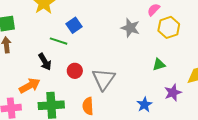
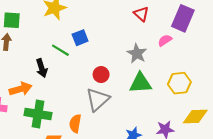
yellow hexagon: (169, 27) -> (179, 83), moved
green triangle: (159, 65) -> (140, 83), moved, size x1.6
red circle: (75, 71) -> (101, 75), moved

